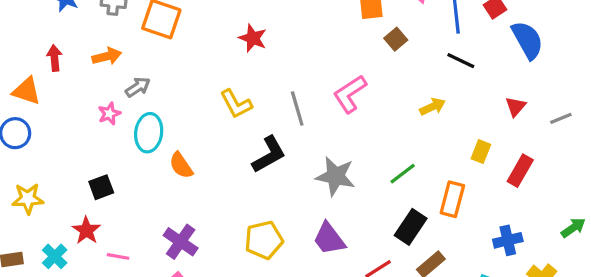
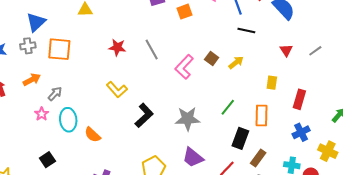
brown square: (396, 39) -> (212, 59), moved
gray line: (297, 109) -> (152, 49), moved
red rectangle: (520, 171) -> (299, 99), moved

